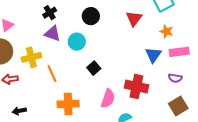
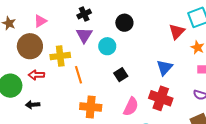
red triangle: (134, 19) -> (177, 31), moved
purple triangle: (52, 34) -> (84, 35), turned 36
blue triangle: (153, 55) -> (165, 68), moved
black arrow: (19, 111) -> (33, 105), moved

